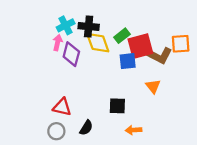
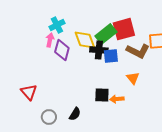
black cross: (89, 27) -> (99, 50), moved
green rectangle: (122, 36) -> (106, 34), size x1.5
red square: (140, 46) -> (124, 29), moved
red triangle: (62, 107) -> (29, 92), moved, turned 36
orange arrow: (133, 130) -> (117, 99), moved

